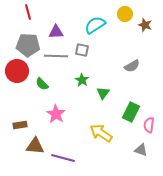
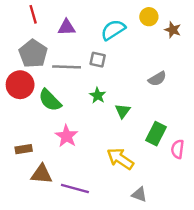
purple triangle: (56, 32) -> (67, 27), moved
gray pentagon: (28, 45) -> (33, 54), turned 30
green semicircle: (42, 84) -> (50, 100), size x1.5
gray triangle: (141, 150) -> (139, 194), moved

